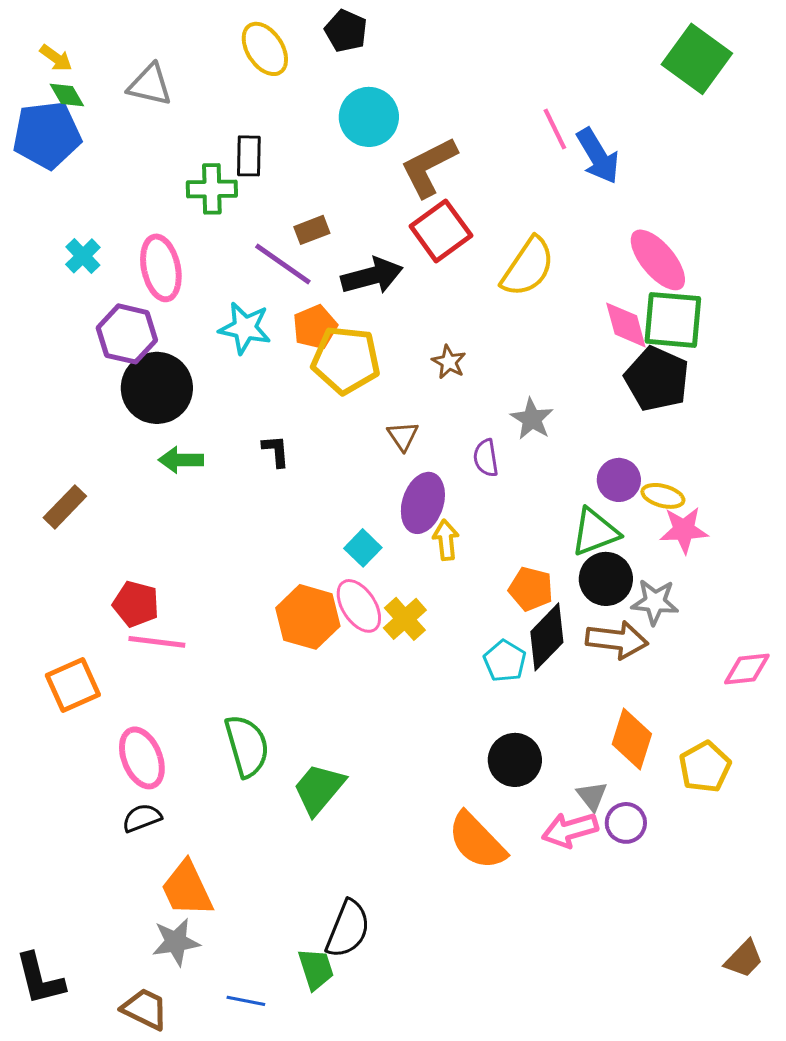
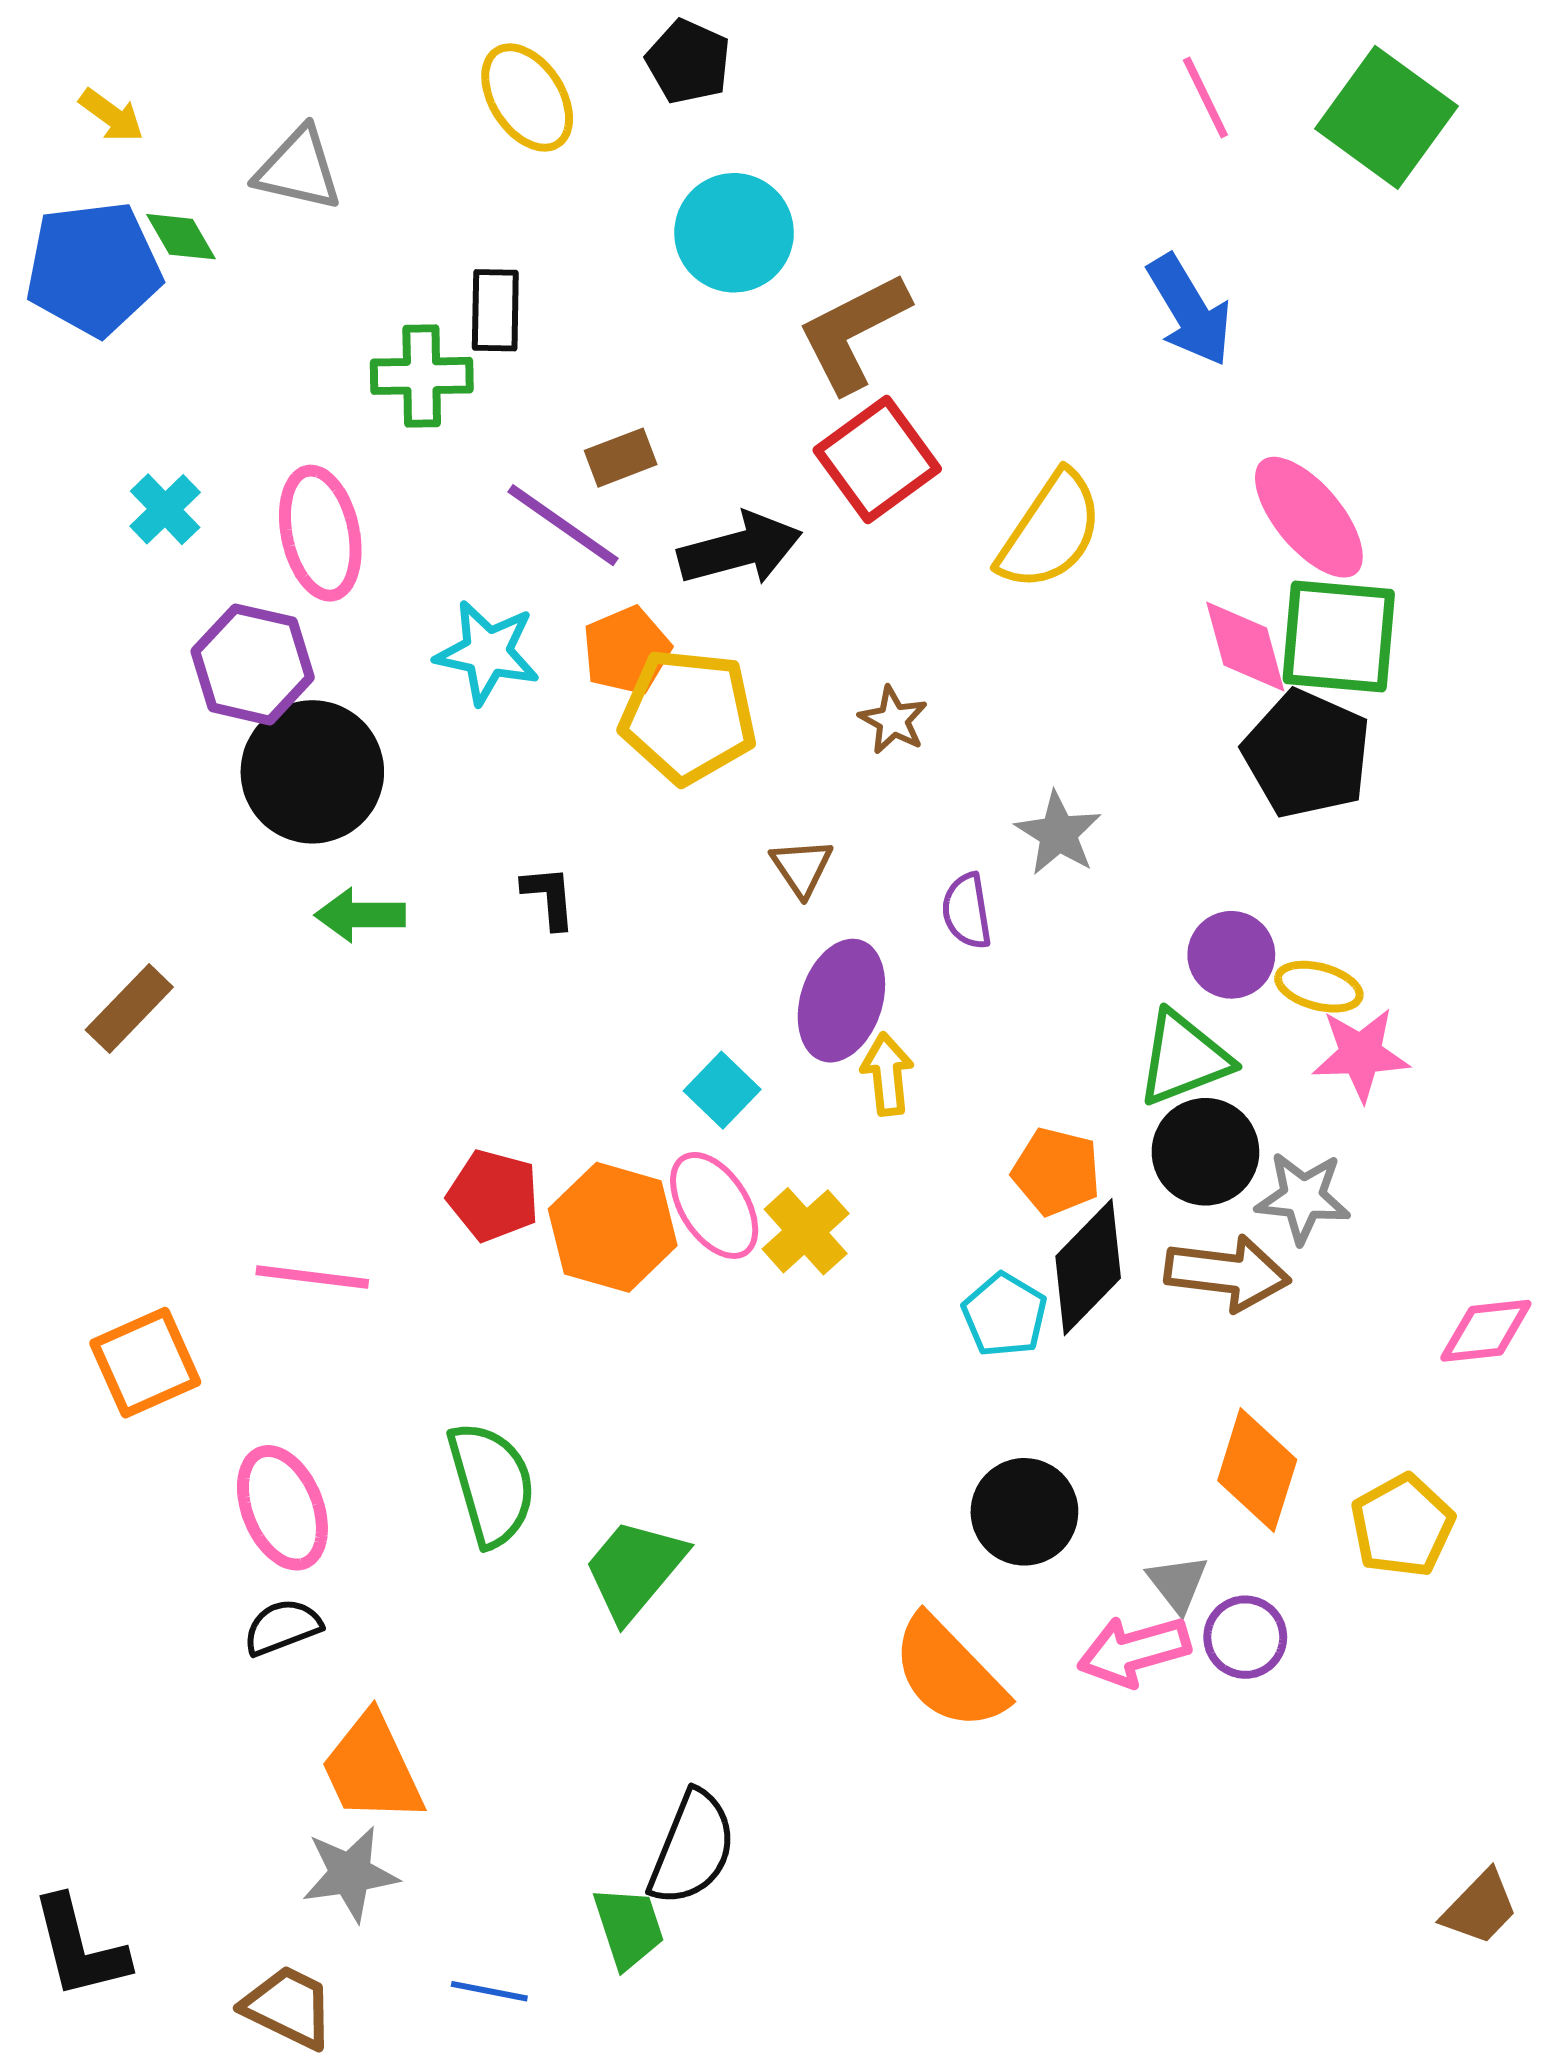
green diamond: (67, 95) -> (181, 237), moved
pink line: (555, 129) -> (1205, 97), moved
red pentagon: (136, 604) -> (493, 1196), moved

